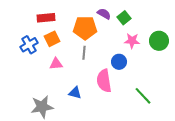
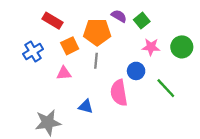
red rectangle: (46, 18) -> (53, 21), turned 36
orange square: (52, 39) -> (70, 46), moved
green line: (143, 96) -> (166, 88), moved

